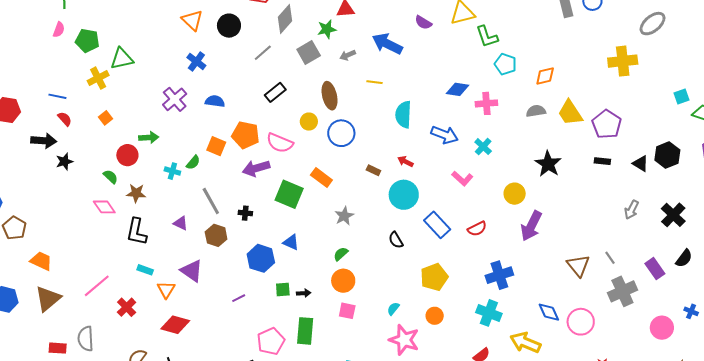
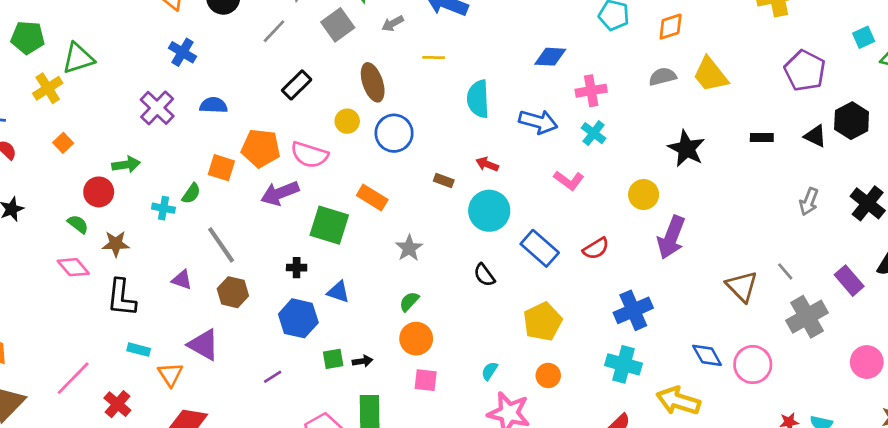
pink cross: (486, 103) -> (591, 91), moved
purple pentagon: (607, 124) -> (805, 71), moved
black cross: (245, 213) -> (297, 268), moved

